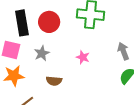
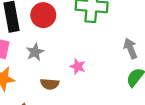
pink star: (83, 57) -> (78, 66), moved

